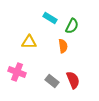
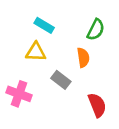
cyan rectangle: (50, 18) -> (44, 25), moved
gray rectangle: (52, 81) -> (61, 80), moved

